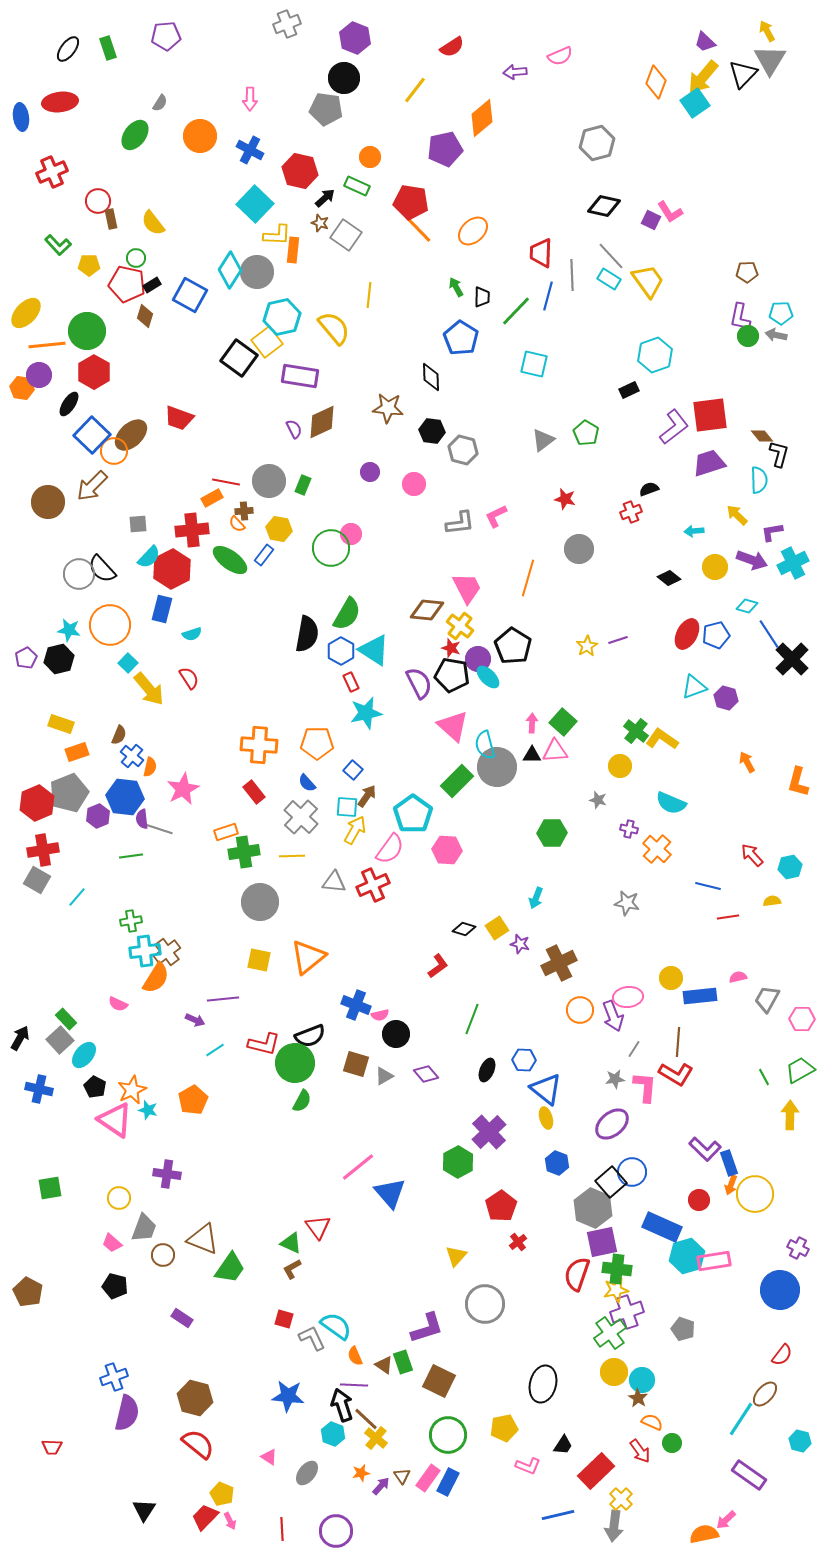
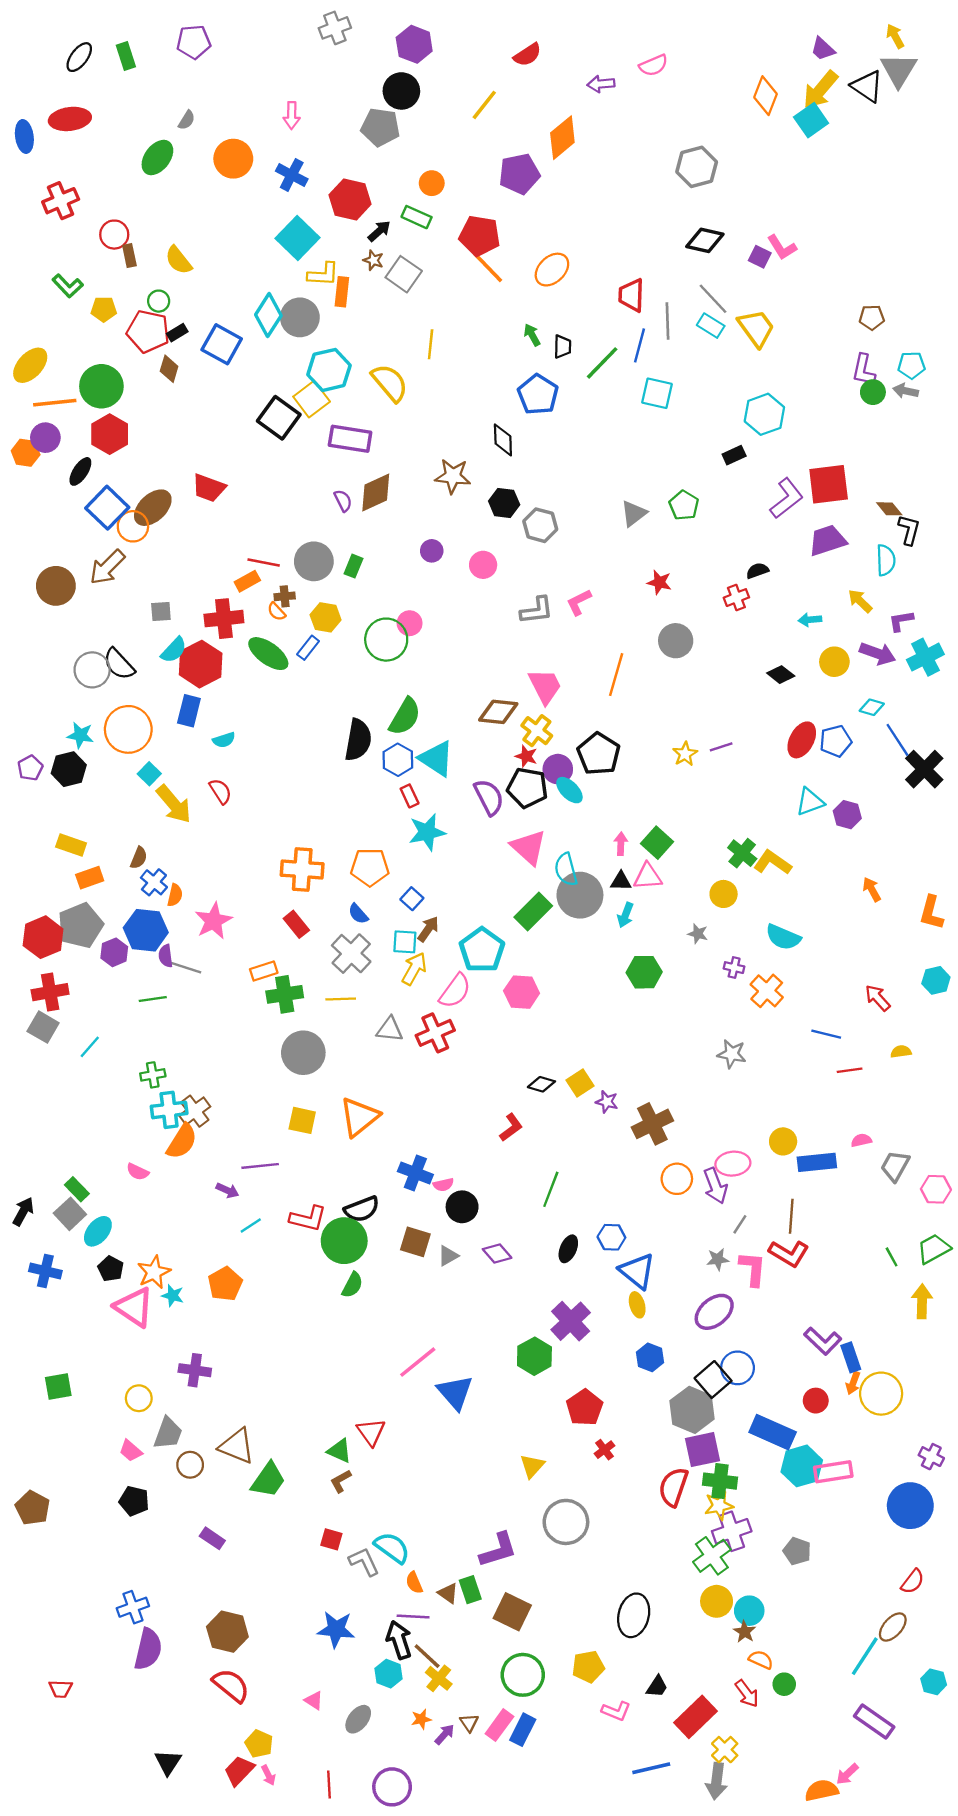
black triangle: (743, 74) -> (867, 86), turned -40
cyan square: (534, 364) -> (657, 393), moved
cyan hexagon: (790, 867) -> (936, 980), moved
cyan arrow: (536, 898) -> (625, 915), moved

